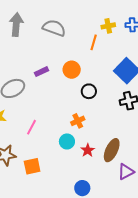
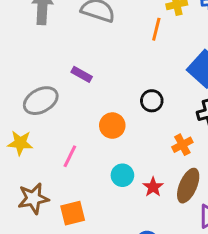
orange circle: (72, 70) -> (112, 126), moved
purple rectangle: (42, 72) -> (82, 74), turned 56
orange cross: (78, 121) -> (182, 145), moved

